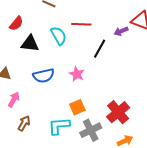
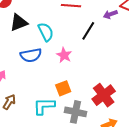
cyan semicircle: (59, 36) -> (46, 32), moved
black triangle: (30, 44) -> (19, 23), turned -30
gray cross: (91, 130) -> (75, 112), turned 35

